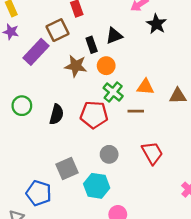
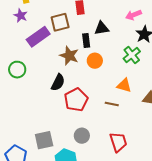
black triangle: (114, 36) -> (102, 28), moved
green cross: (113, 92) -> (132, 55), moved
green circle: (22, 106) -> (17, 70), moved
black semicircle: (57, 114) -> (58, 82), moved
red pentagon: (94, 115) -> (76, 100), turned 30

